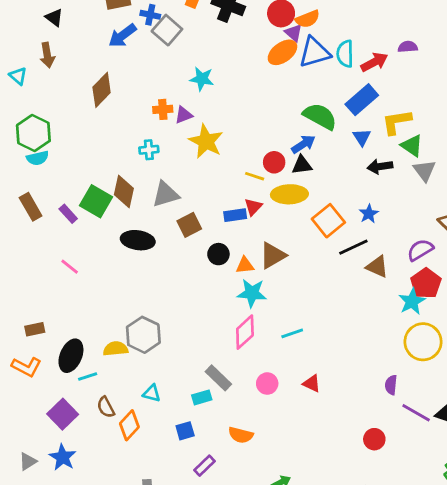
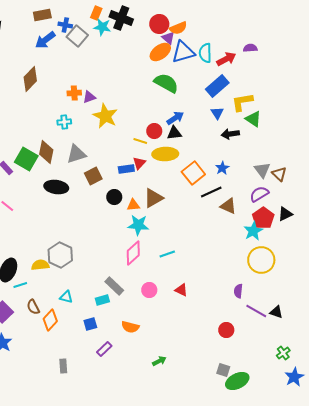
cyan star: (202, 79) -> (102, 27), moved
green semicircle: (320, 116) -> (166, 83), moved
gray triangle: (424, 171) -> (262, 170), moved

